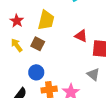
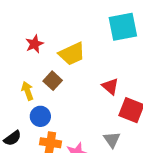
yellow trapezoid: (46, 20) -> (72, 54), turned 35
yellow arrow: (17, 45) -> (27, 91), moved

